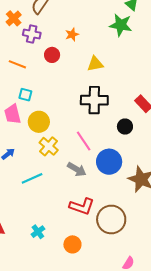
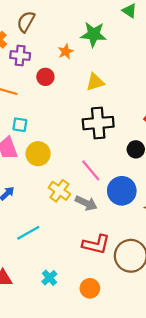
green star: (121, 25) -> (93, 34), moved
yellow cross: (49, 146) -> (59, 191), moved
cyan line: (32, 178) -> (28, 233), moved

